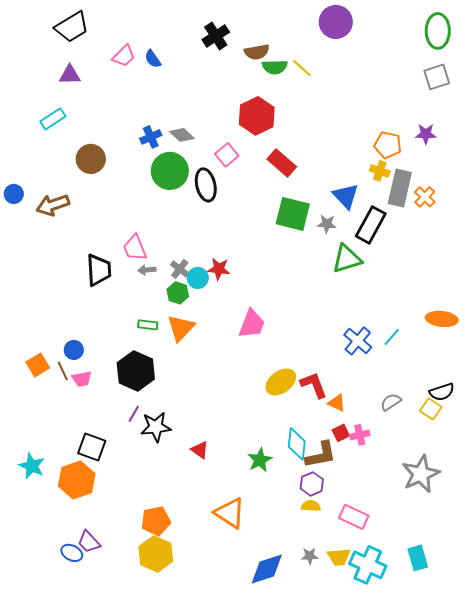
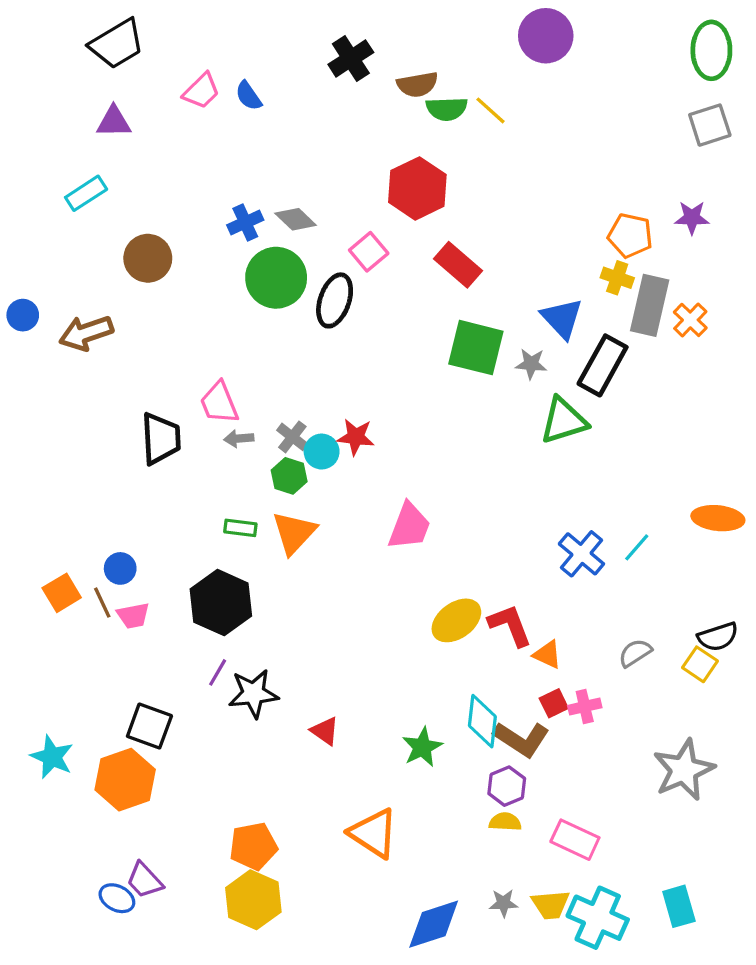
black ellipse: (206, 185) -> (335, 300), turned 32
brown L-shape: (321, 455) -> (521, 739), turned 44

